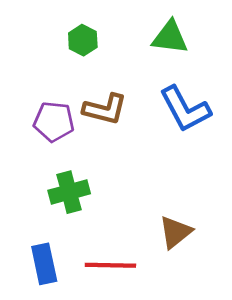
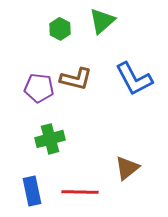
green triangle: (170, 37) -> (102, 21), moved, turned -48

